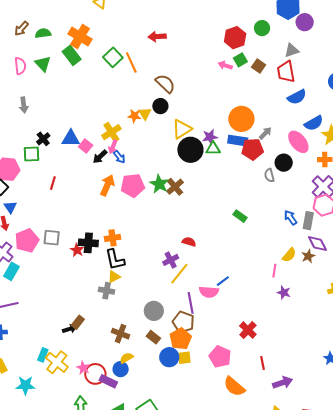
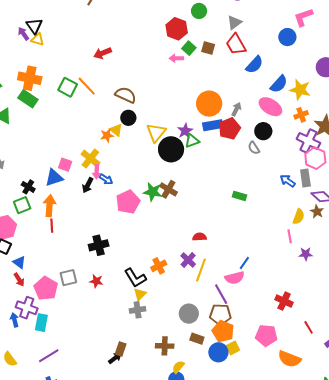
pink square: (86, 146) -> (65, 165), moved
orange arrow: (107, 185) -> (50, 206), moved
orange cross: (113, 238) -> (159, 266), moved
black cross: (88, 243) -> (99, 245), moved

